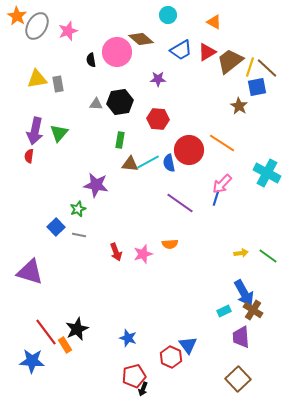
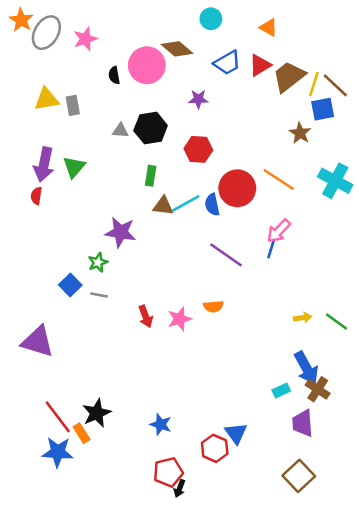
cyan cross: (267, 173) -> (335, 181), moved
blue star: (32, 361) -> (58, 452), moved

